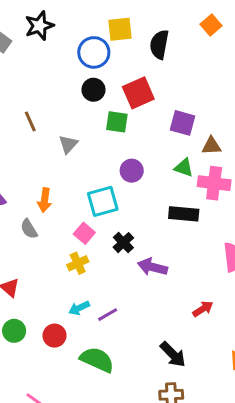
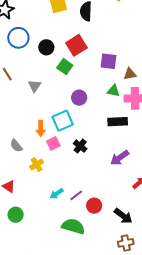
blue circle: (94, 52) -> (18, 38), moved
green square: (117, 122) -> (65, 67), turned 35
orange arrow: (45, 200) -> (41, 128), moved
pink square: (84, 233) -> (53, 143), turned 32
yellow cross: (78, 263) -> (37, 165), moved
purple arrow: (152, 267) -> (120, 158), moved, turned -42
red circle: (55, 336) -> (94, 206), moved

